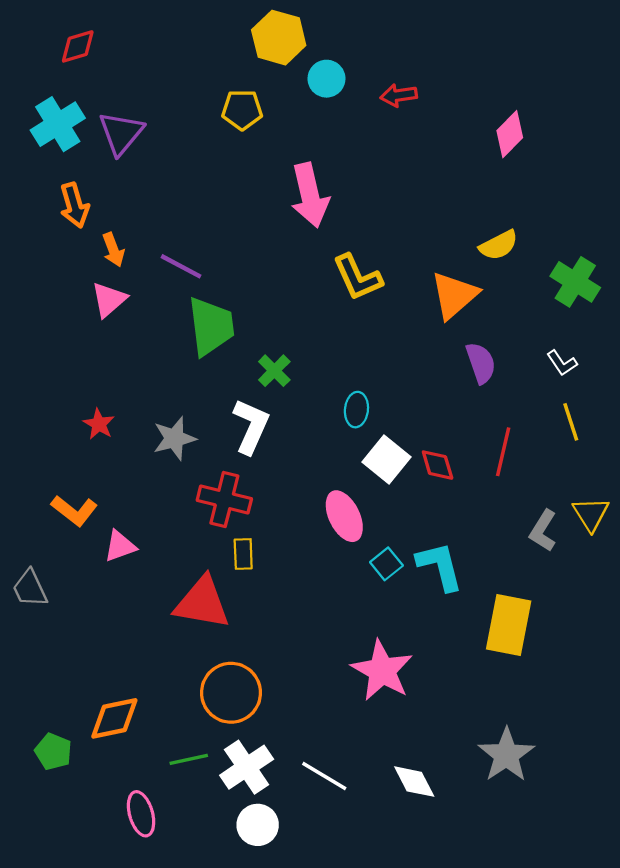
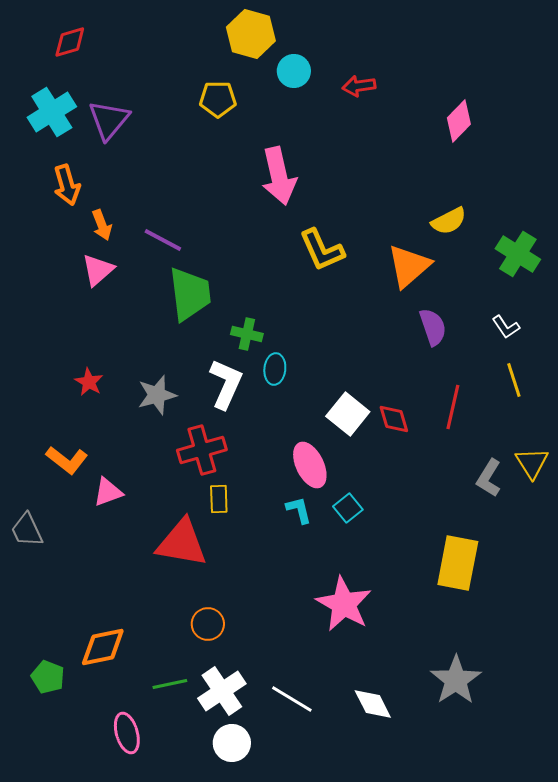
green cross: (274, 371) -> (247, 334), turned -32
cyan ellipse: (356, 410) -> (275, 369), moved
red cross: (224, 500) -> (202, 450), turned -30
cyan L-shape: (440, 566) -> (299, 510), moved, size x0.6
orange circle: (231, 693) -> (208, 624), size x0.6

